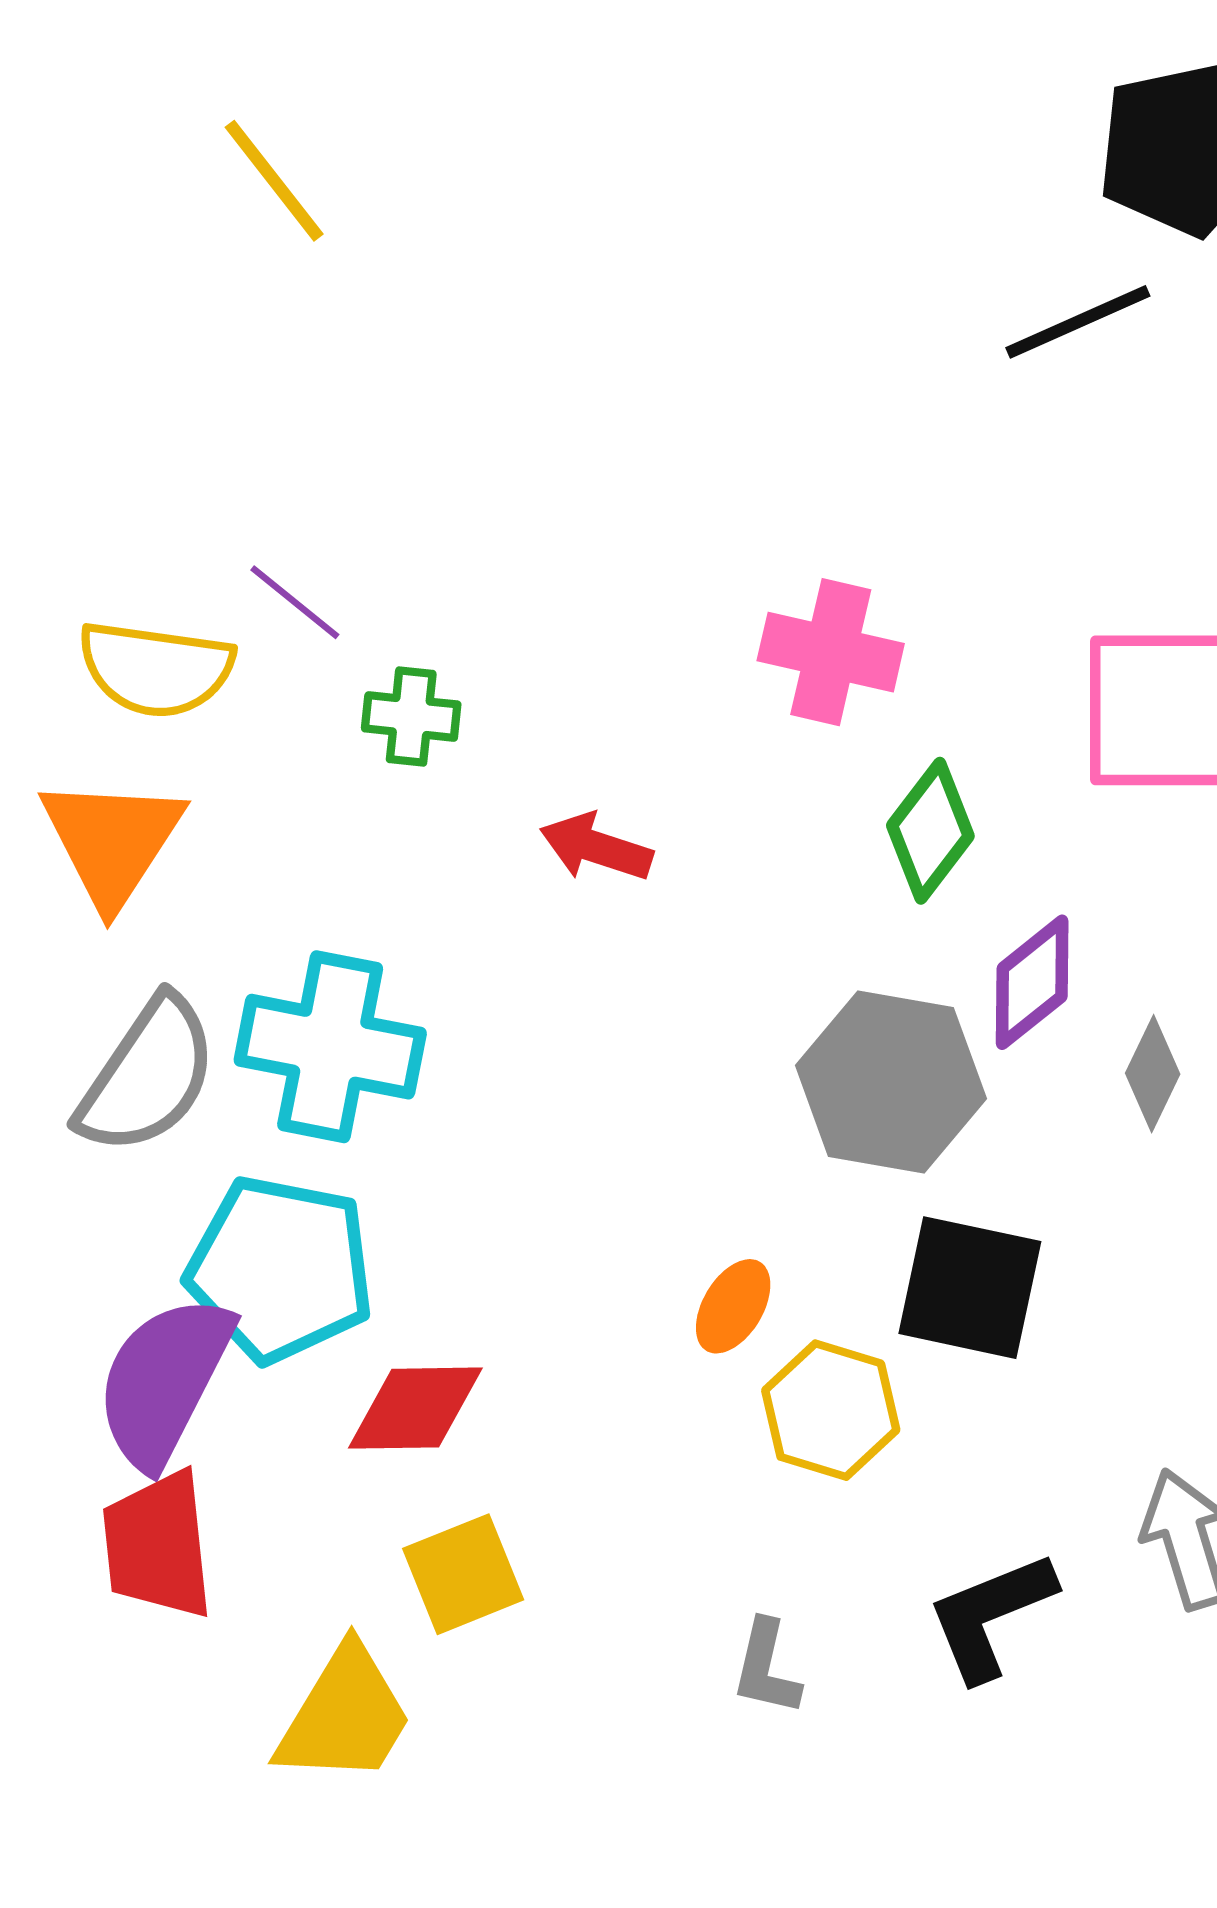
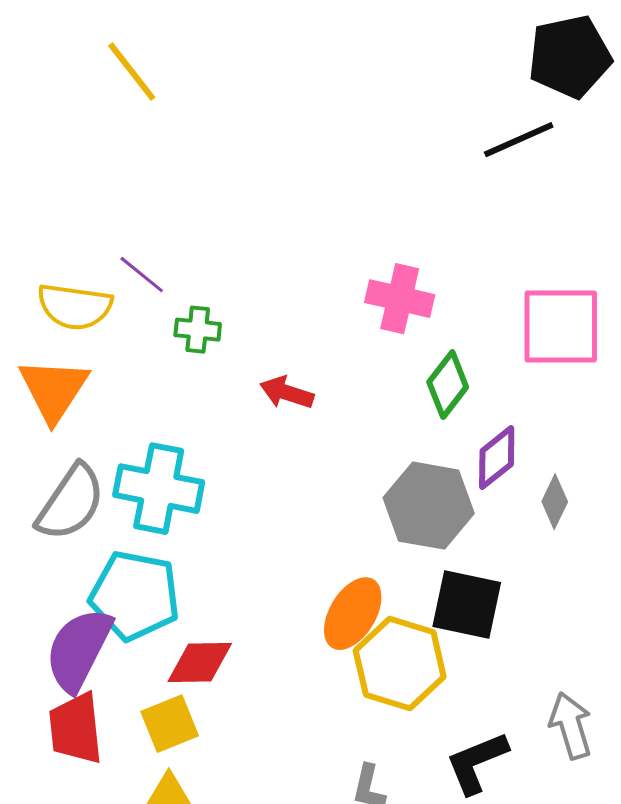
orange ellipse: (733, 1306) -> (353, 614), size x1.6
yellow hexagon: (831, 1410) -> (400, 664), size x1.4
yellow square: (463, 1574) -> (170, 724), moved

